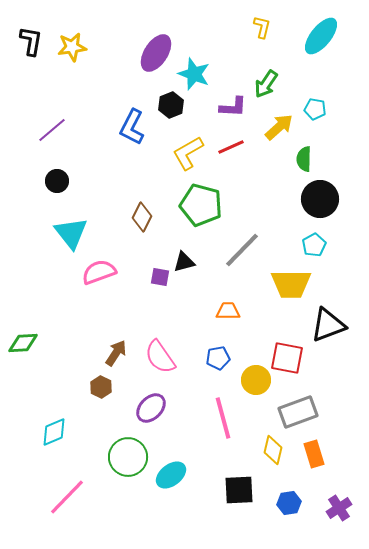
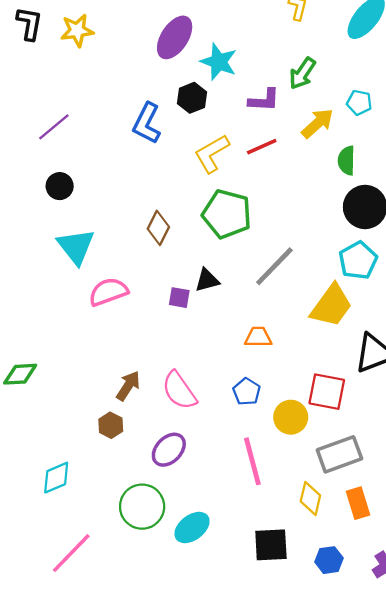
cyan pentagon: (314, 245) -> (358, 260), size x1.4
yellow trapezoid: (291, 284) -> (331, 306), turned -54
blue pentagon: (218, 358) -> (247, 392), turned -30

